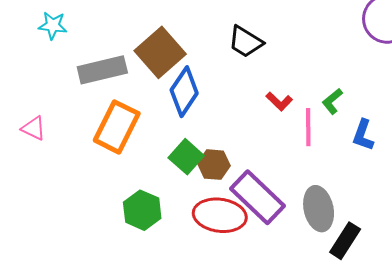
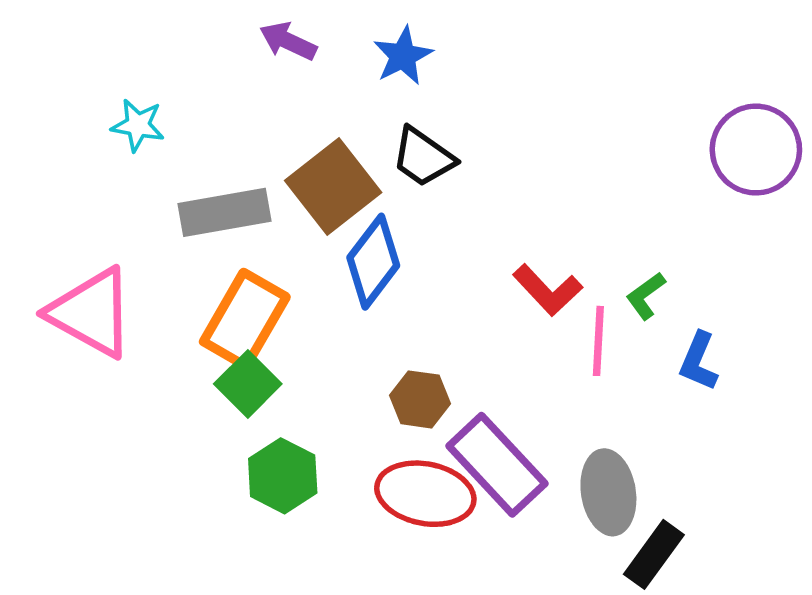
black trapezoid: (246, 42) -> (423, 157), moved
red L-shape: (279, 101) -> (548, 290), size x1.4
pink triangle: (34, 128) -> (91, 313), size x2.0
green square: (186, 157) -> (248, 384), moved

